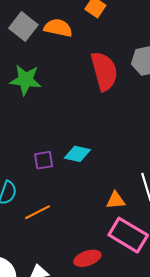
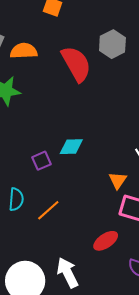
orange semicircle: (58, 28) -> (24, 51), moved
orange triangle: (116, 200) -> (118, 180), turned -36

